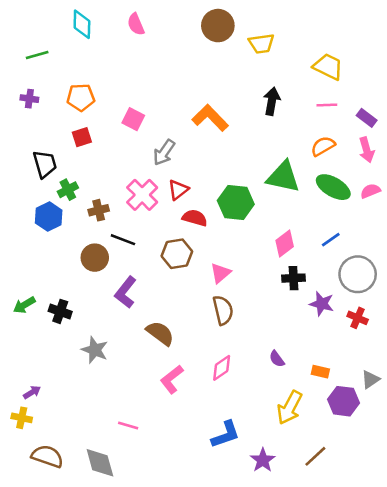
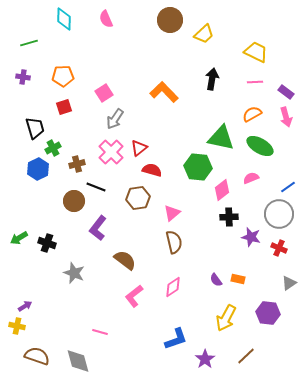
yellow trapezoid: (261, 44) -> (204, 34), turned -35
pink square: (133, 119) -> (104, 93), turned 30
gray arrow: (164, 152) -> (115, 119), moved
pink semicircle: (370, 191) -> (251, 178), moved
green hexagon: (236, 202) -> (198, 167), moved
blue line: (331, 240) -> (288, 187), moved
orange rectangle: (320, 372) -> (238, 279), moved
gray triangle: (370, 379) -> (289, 283), moved

